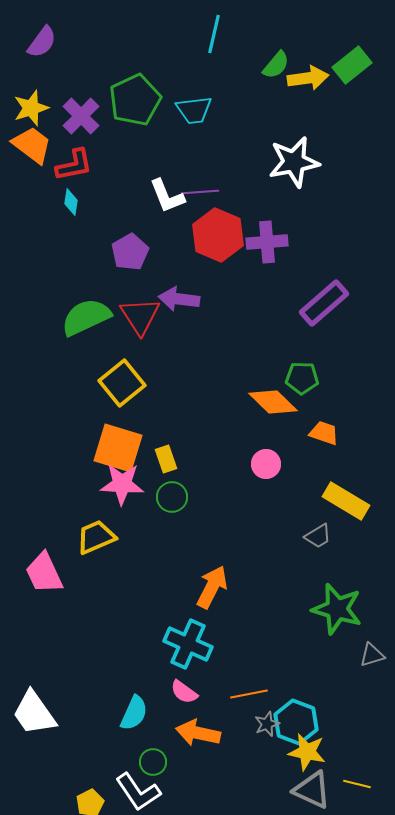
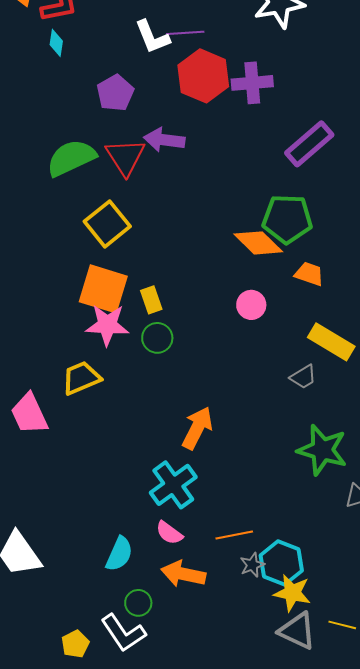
green pentagon: (302, 378) -> (287, 219), size x1.5
cyan cross: (188, 644) -> (173, 485), turned 30

